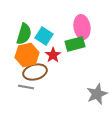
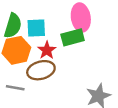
cyan square: (44, 36) -> (36, 28), turned -36
brown ellipse: (35, 72) -> (41, 70), moved

